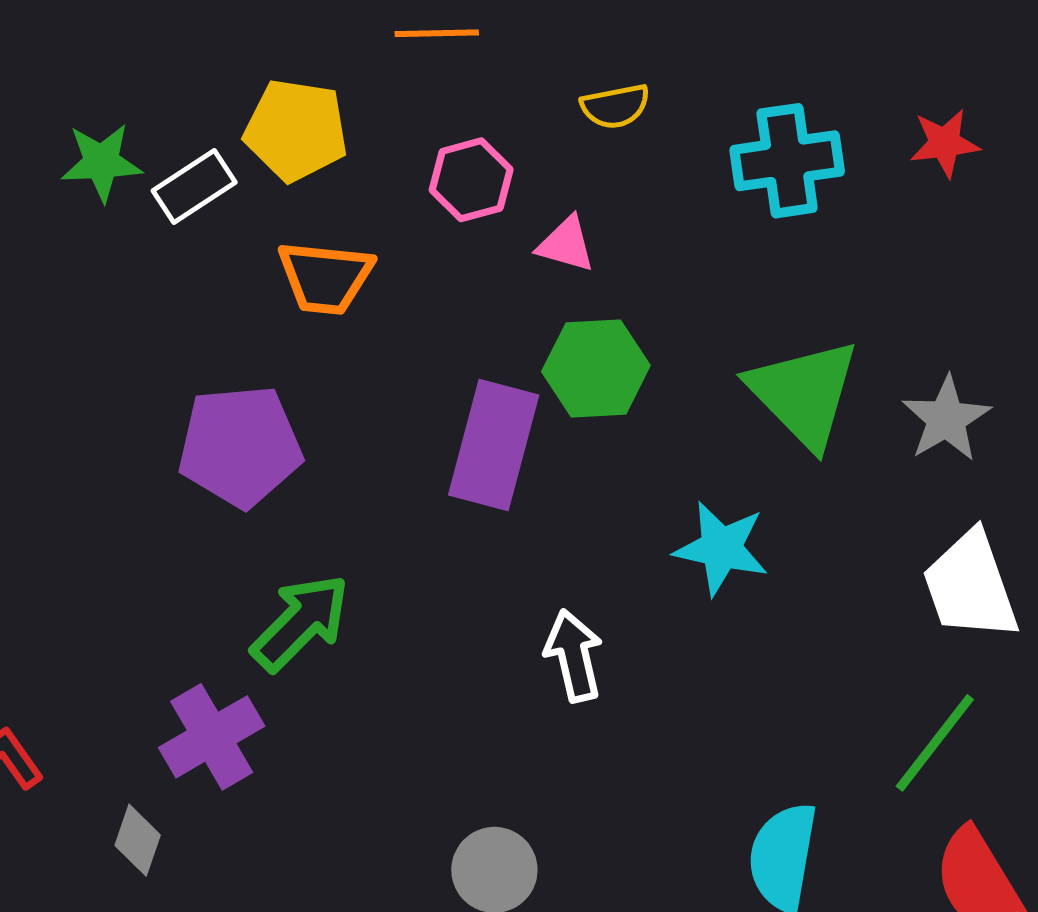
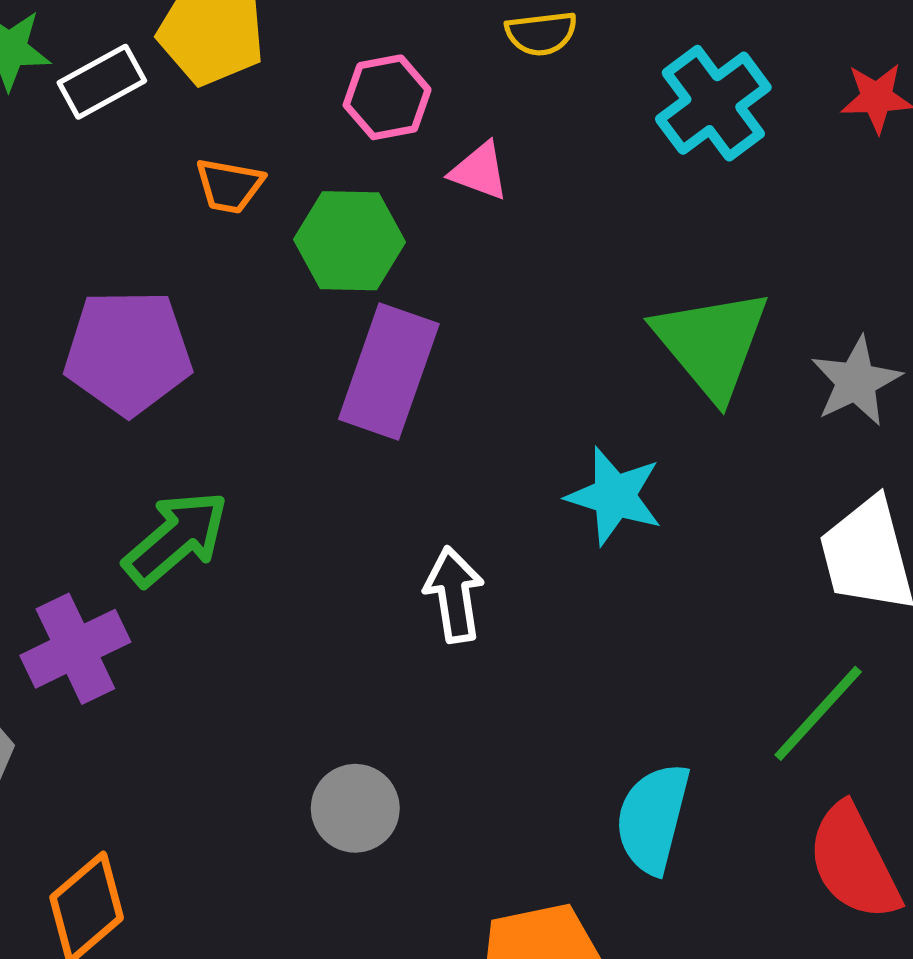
cyan cross: (787, 161) -> (713, 103), turned -33
orange trapezoid: (325, 277) -> (229, 186), size x0.7
green hexagon: (596, 369) -> (350, 241), moved

